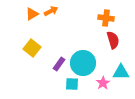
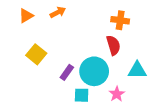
orange triangle: (32, 14) -> (26, 16), moved
red semicircle: (113, 40) -> (113, 45), moved
cyan triangle: (121, 72) -> (137, 70), moved

